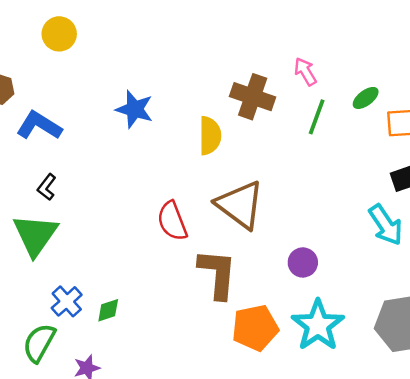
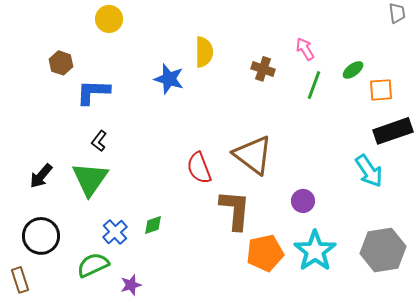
brown cross: (253, 97) -> (263, 69), size x0.7
blue L-shape: (39, 126) -> (93, 92), turned -30
yellow semicircle: (210, 136) -> (204, 52), moved
green diamond: (108, 310) -> (153, 225), moved
green semicircle: (39, 343) -> (93, 265), turned 36

